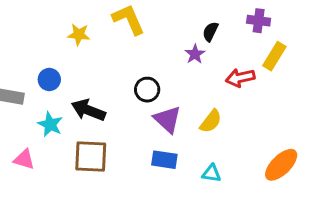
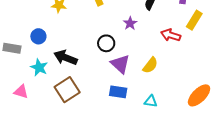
purple star: (195, 54) -> (130, 23), moved
red arrow: (240, 78) -> (171, 35), turned 30
brown square: (91, 156) -> (67, 90), turned -35

